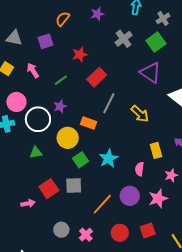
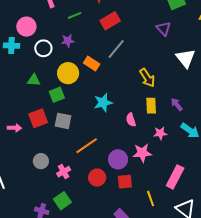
purple triangle: (150, 73) -> (164, 29), size x0.7
yellow arrow: (140, 114) -> (147, 78), moved
white circle: (38, 119) -> (43, 48), size x0.7
green square: (81, 160) -> (57, 95), moved
pink semicircle: (140, 169) -> (131, 120), turned -40
purple circle: (130, 196) -> (118, 159), moved

